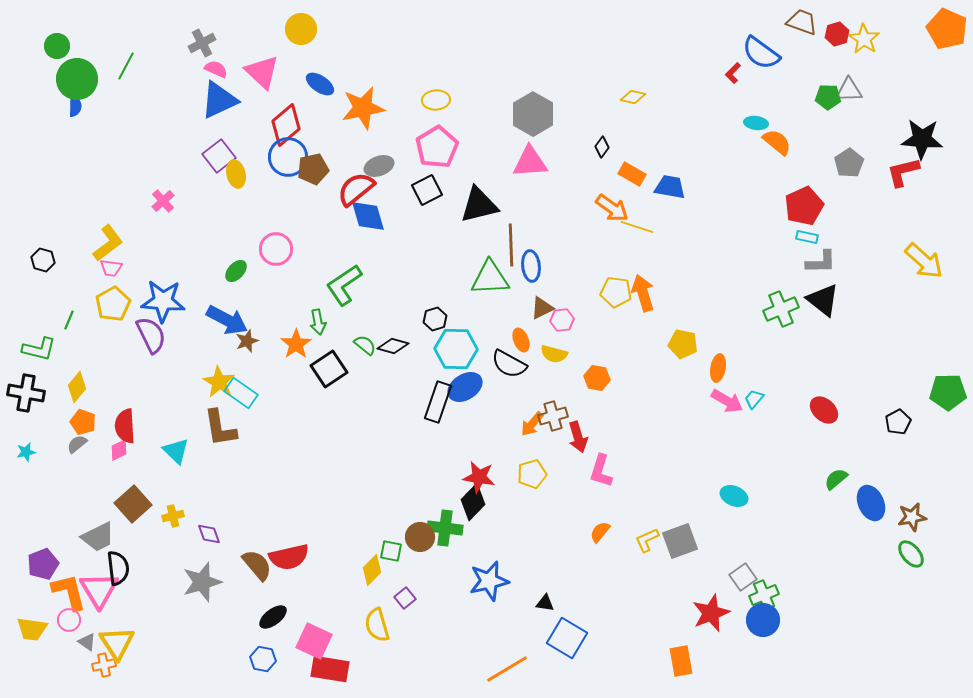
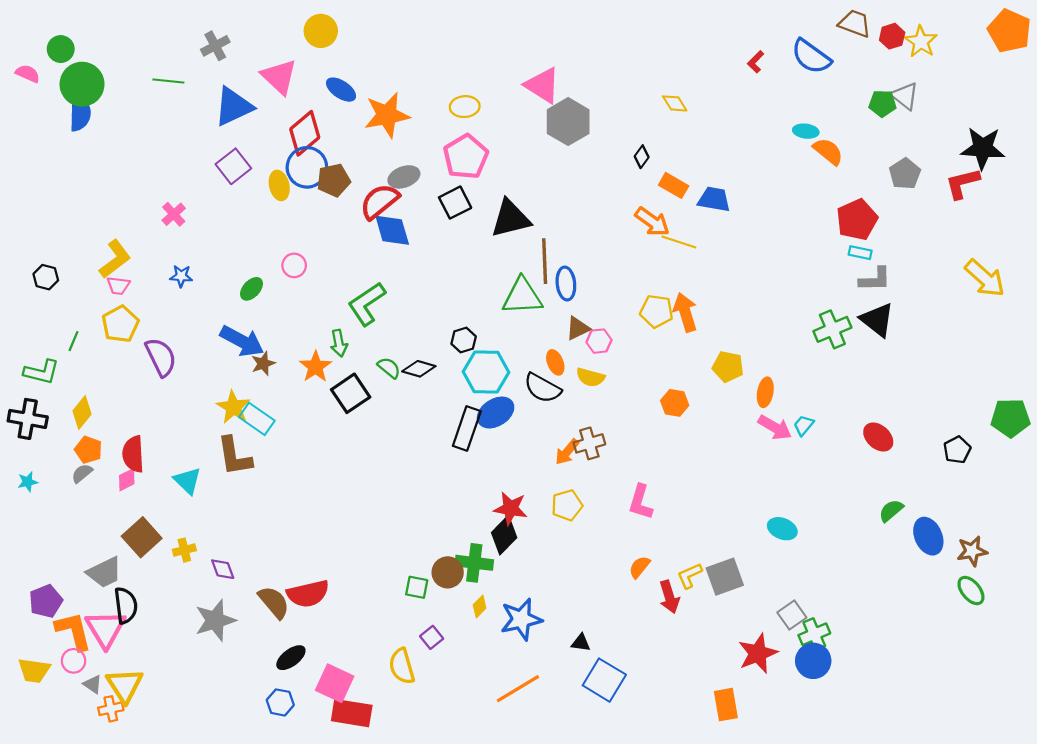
green line: (126, 66) -> (168, 81), moved, turned 68
pink semicircle: (216, 69) -> (28, 74), moved
red L-shape: (733, 73) -> (756, 62), moved
gray triangle: (849, 90) -> (905, 96), turned 40
yellow diamond: (633, 97) -> (675, 103), turned 45
blue semicircle: (75, 106) -> (80, 113), size x1.6
pink triangle: (530, 162) -> (542, 85), moved, turned 36
yellow ellipse: (236, 174) -> (279, 185), moved
pink circle: (276, 249) -> (294, 265), size x0.7
blue star: (163, 301) -> (181, 276), moved, size x0.5
orange hexagon: (597, 378) -> (675, 403), moved
red arrow: (578, 437) -> (669, 597), moved
yellow diamond: (372, 570) -> (480, 606), moved, size x0.7
orange line: (507, 669) -> (518, 689), moved

